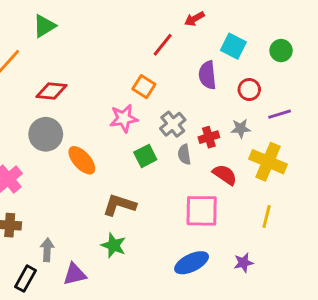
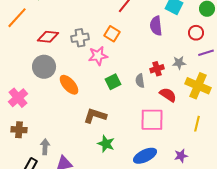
red circle: (249, 90) -> (196, 33), moved
gray cross: (173, 124) -> (80, 38), moved, turned 30
green star: (114, 245) -> (106, 144), moved

